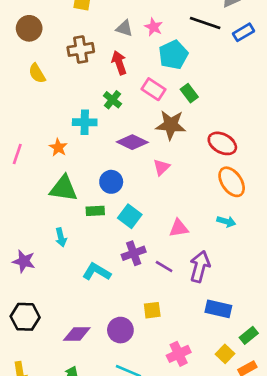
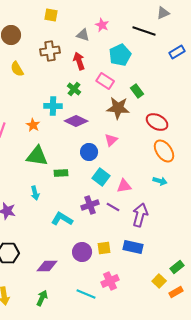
pink star: (154, 27) -> (102, 25), moved
blue rectangle: (243, 32) -> (177, 52), moved
green rectangle: (189, 93) -> (137, 91), moved
purple diamond: (132, 142) -> (76, 121), moved
blue circle: (111, 182) -> (89, 152), moved
cyan square: (130, 216) -> (101, 177), moved
purple line: (164, 267) -> (113, 207), moved
blue rectangle: (218, 309) -> (133, 247), moved
purple circle: (120, 330) -> (82, 252), moved
pink cross: (179, 354) -> (110, 281), moved

